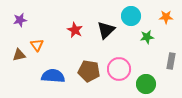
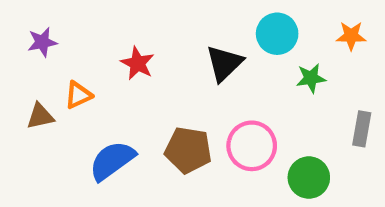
red star: (75, 30) -> (138, 63), moved
orange triangle: (37, 45) -> (78, 95), turned 40
blue semicircle: (53, 76) -> (112, 161), turned -40

